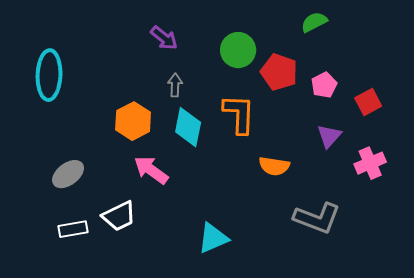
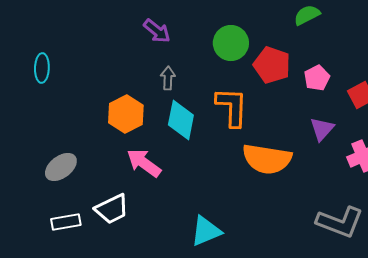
cyan ellipse: (49, 75) -> (42, 68), size x0.6
orange semicircle: (274, 166) -> (267, 159), size x1.6
gray L-shape: (317, 218) -> (340, 222), moved

